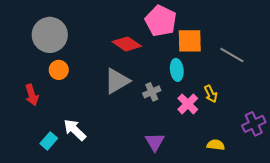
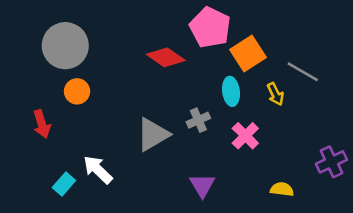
orange square: (190, 41) -> (248, 54), turned -32
gray triangle: (117, 81) -> (153, 134), moved
yellow arrow: (211, 94) -> (275, 94), moved

